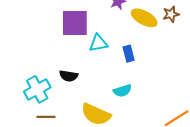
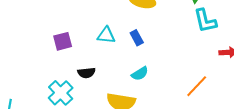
purple square: (75, 23) -> (63, 41), moved, size x0.7
cyan triangle: (98, 43) -> (106, 35), turned 30

